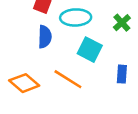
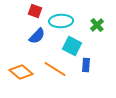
blue semicircle: (45, 37) -> (37, 36), turned 42
blue rectangle: (122, 74) -> (86, 65), moved

